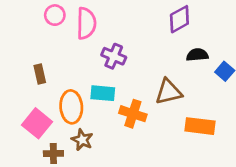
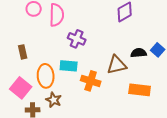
black semicircle: (197, 55) -> (139, 53), moved

